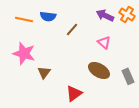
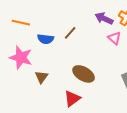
blue semicircle: (48, 16) -> (46, 39), moved
pink triangle: (104, 42) -> (114, 38), moved
brown ellipse: (99, 70) -> (84, 74), moved

